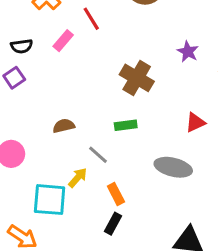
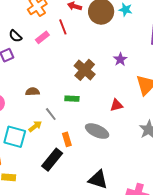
black semicircle: (22, 46) -> (15, 36), turned 40
orange rectangle: (116, 194) -> (67, 139), moved
black rectangle: (113, 224) -> (52, 160), size x1.6

